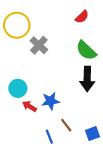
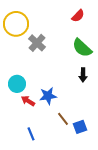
black arrow: (87, 79) -> (83, 75), size x0.6
blue square: (93, 134) -> (80, 127), moved
blue line: (49, 137) -> (31, 134), moved

